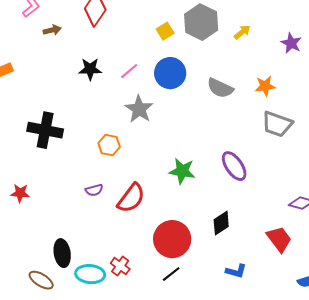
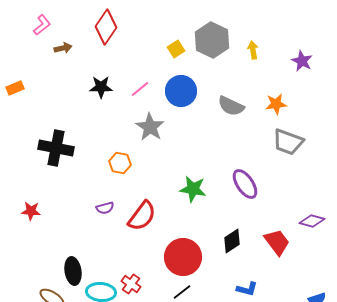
yellow arrow: (242, 32) -> (253, 50), turned -60
red trapezoid: (279, 239) -> (277, 242), moved

